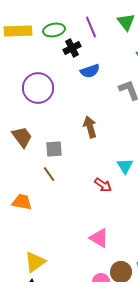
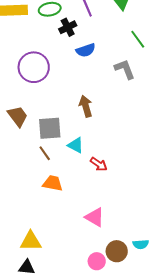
gray square: (54, 149) -> (50, 128), size x1.4
cyan triangle: (125, 166) -> (76, 145), moved, turned -30
orange trapezoid: (22, 202) -> (53, 183), moved
yellow triangle: (35, 262) -> (31, 241), turned 35

